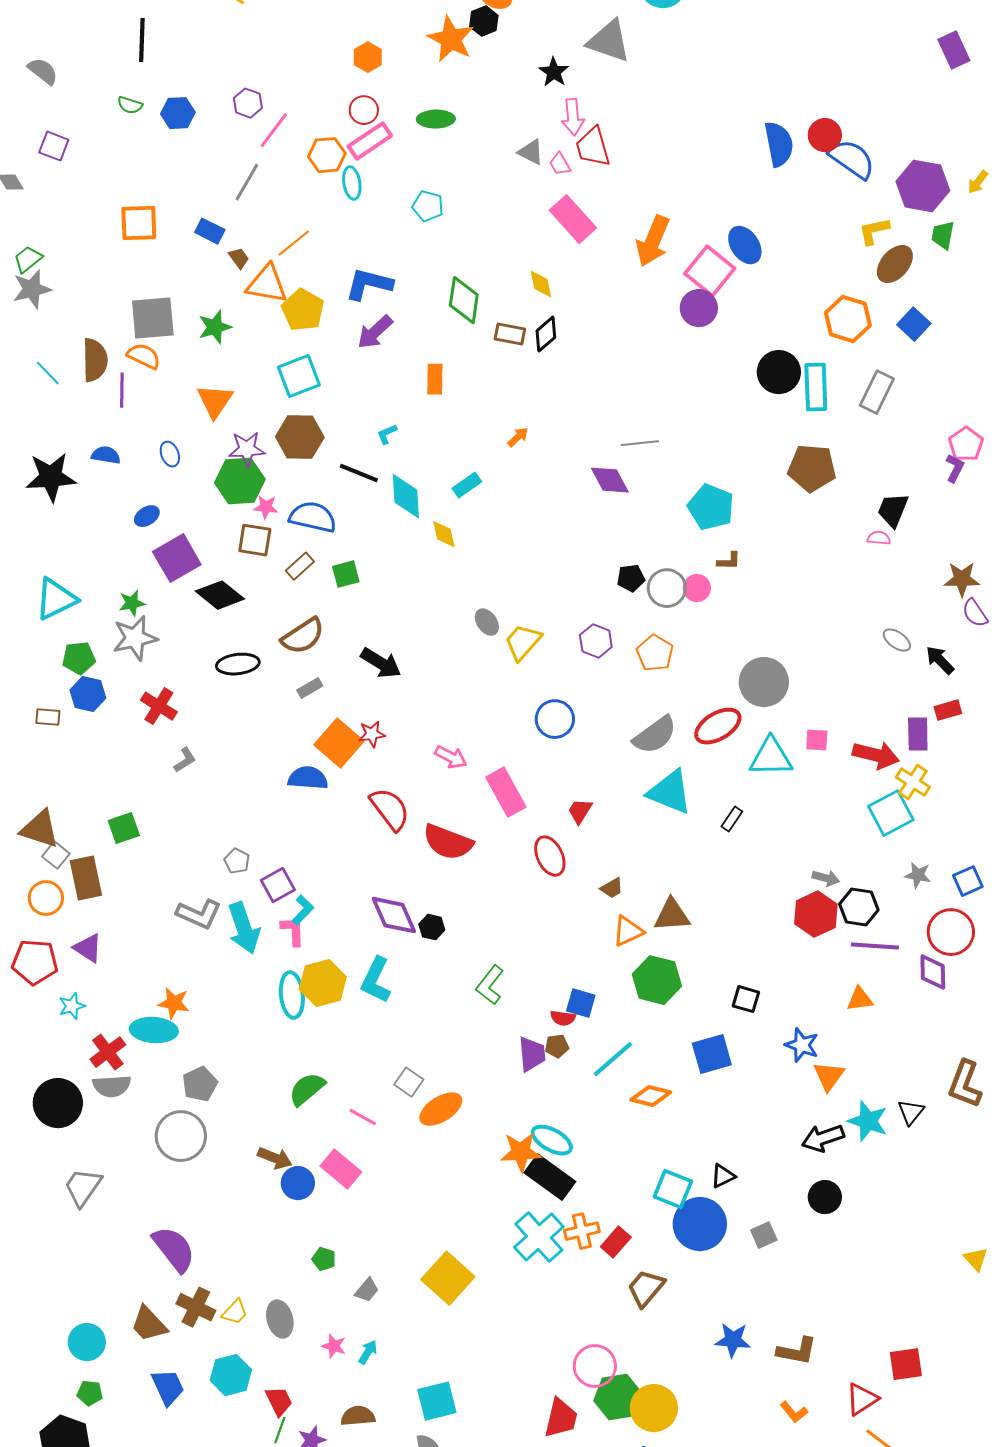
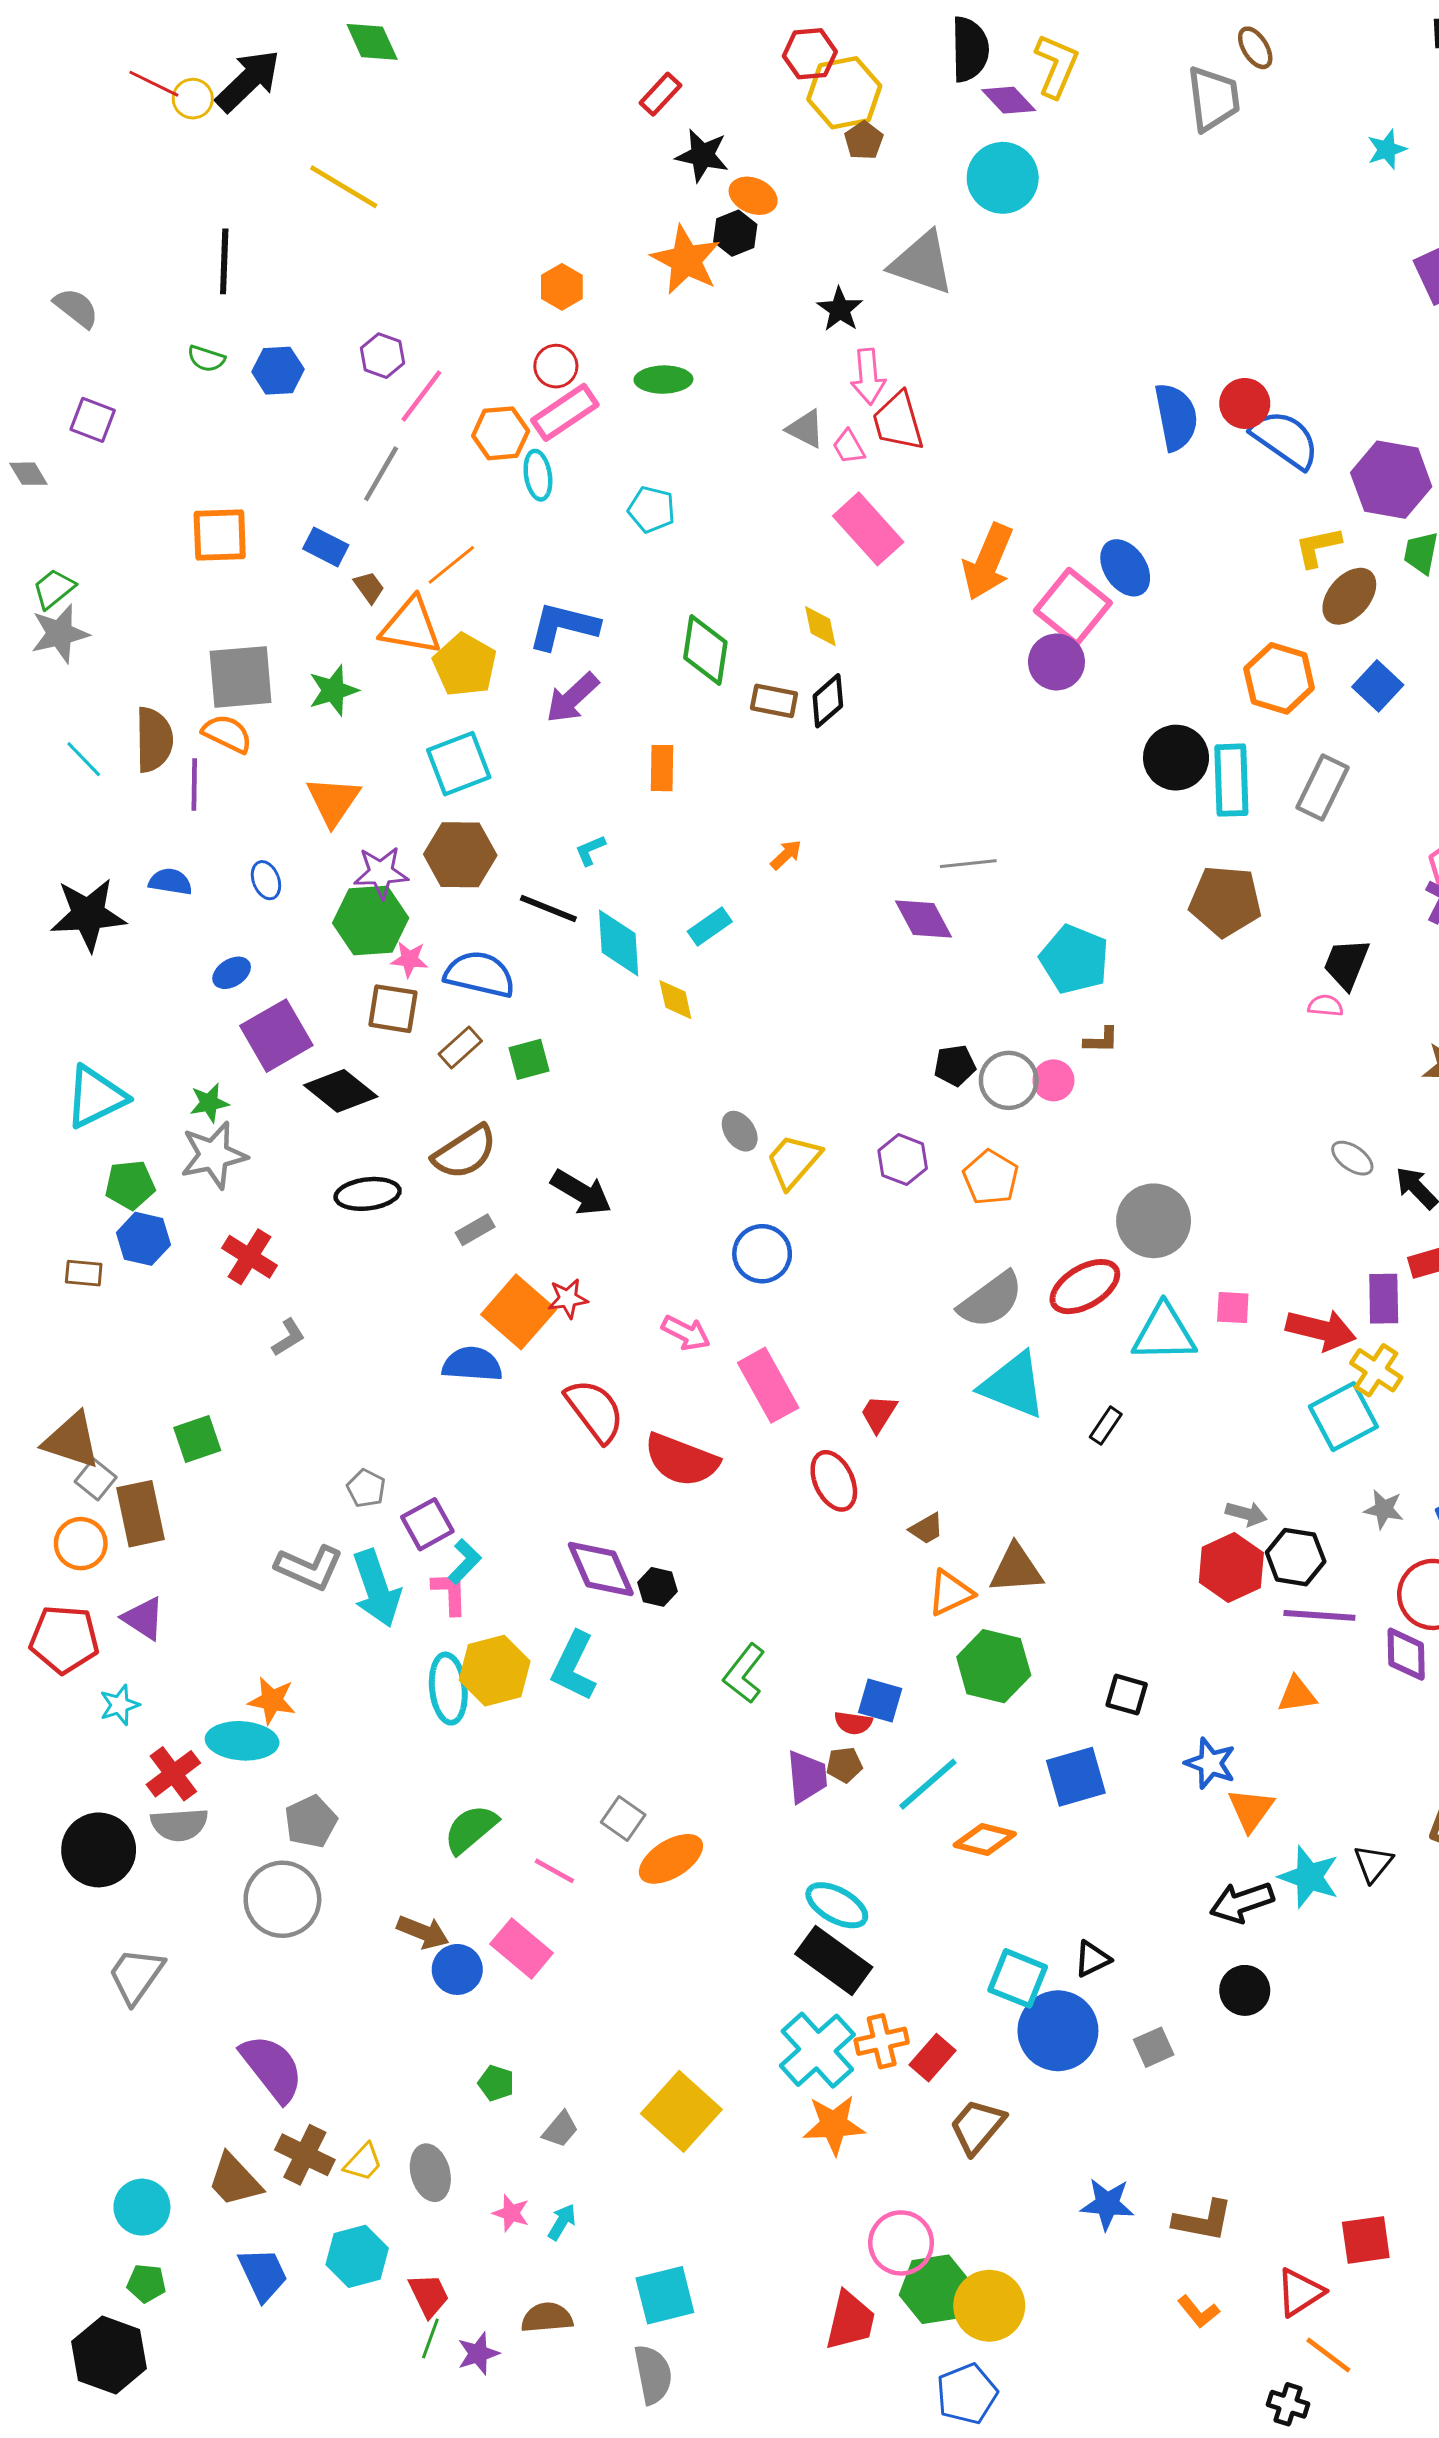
blue circle: (555, 719) -> (762, 1254), moved
orange star: (521, 1152) -> (834, 2125), moved

